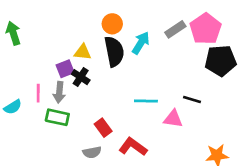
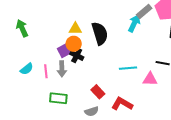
orange circle: (112, 24) -> (74, 44), moved
cyan arrow: (141, 43) -> (134, 23), moved
yellow triangle: (83, 52) -> (75, 29), moved
cyan semicircle: (13, 107) -> (27, 69), moved
green rectangle: (57, 117) -> (58, 98), moved

